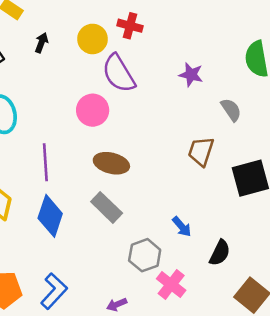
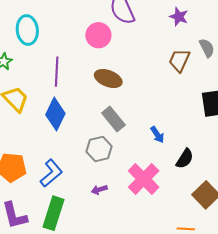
brown trapezoid: (201, 151) -> (179, 60), moved
gray rectangle: (107, 207) -> (113, 119), moved
gray hexagon: (145, 255) -> (99, 149), moved
pink cross: (171, 285) -> (144, 179), size x1.4

